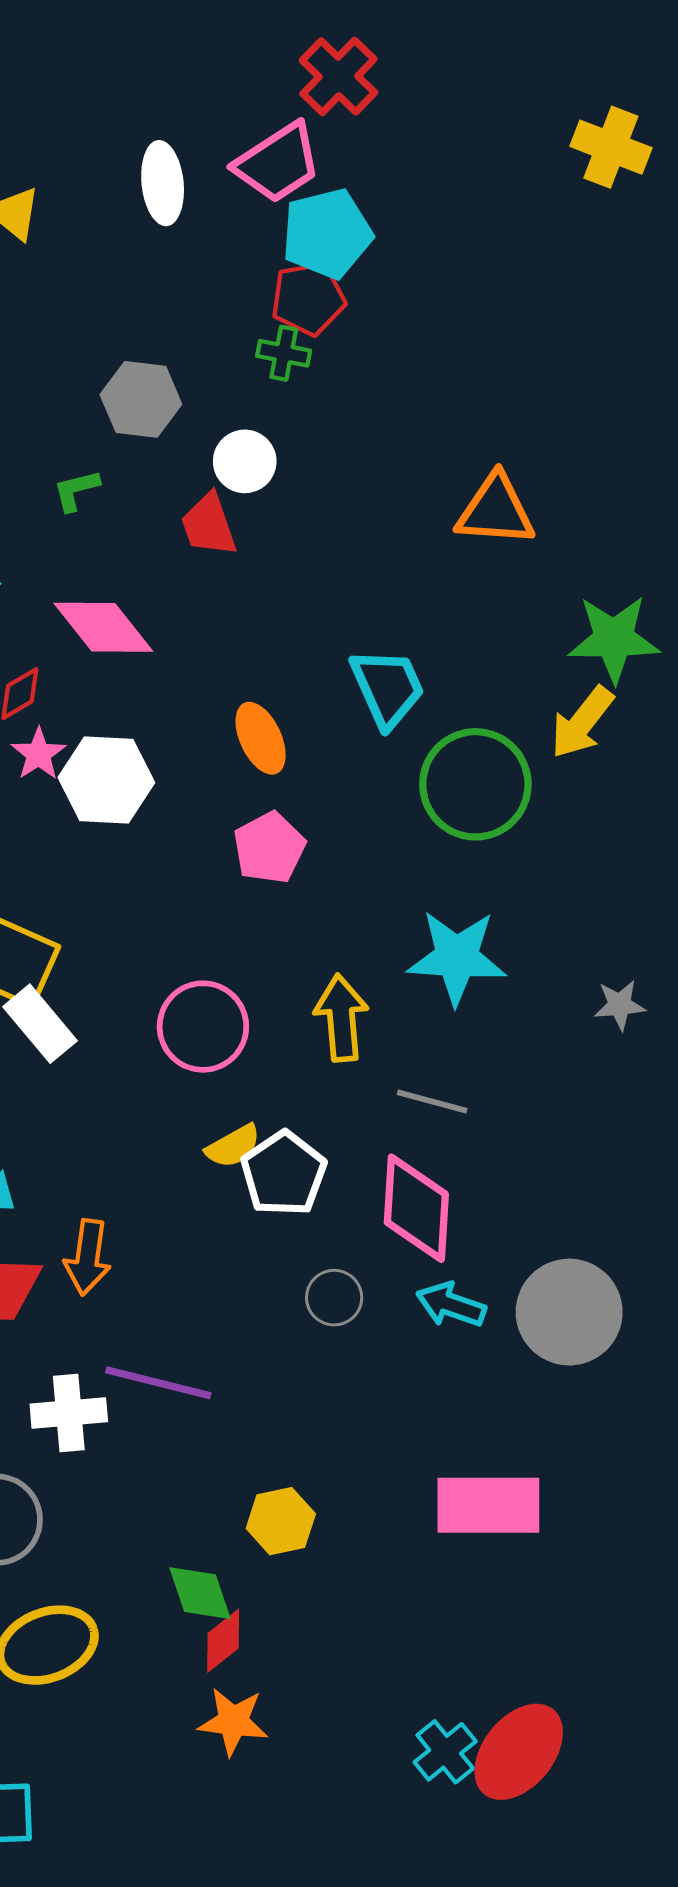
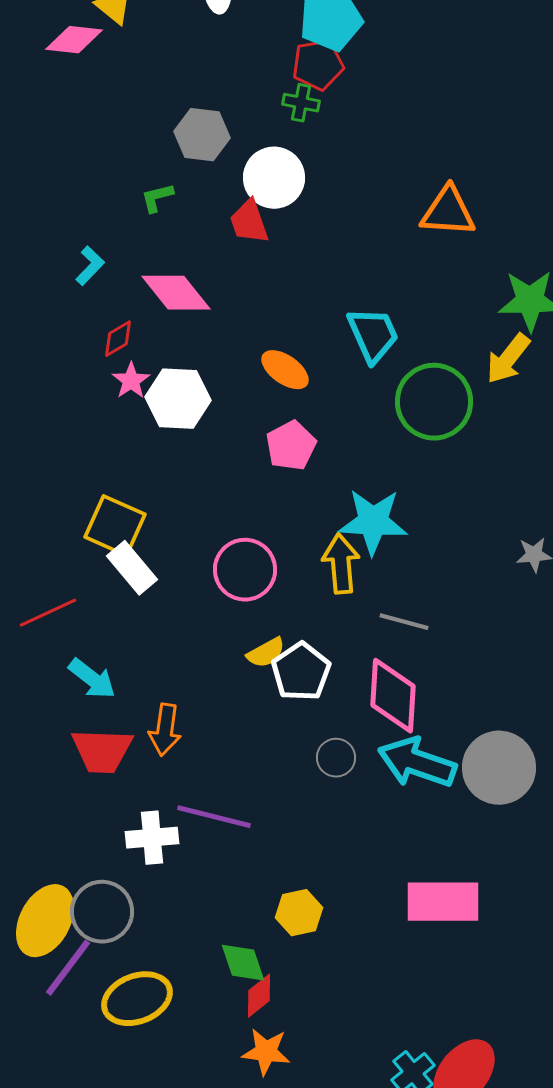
white circle: (245, 461) -> (274, 178), size x1.4
orange ellipse: (261, 738) -> (285, 370), turned -30
cyan star: (457, 957) -> (373, 522), moved
cyan arrow: (451, 1305) -> (417, 763), size x1.6

